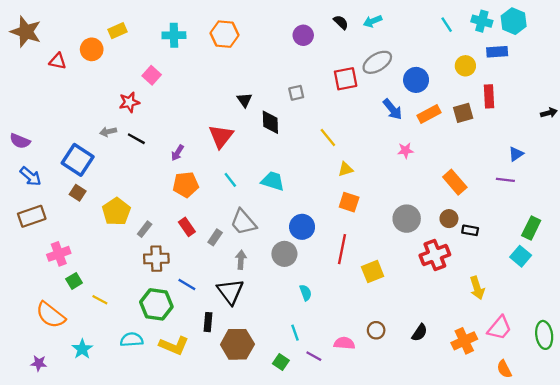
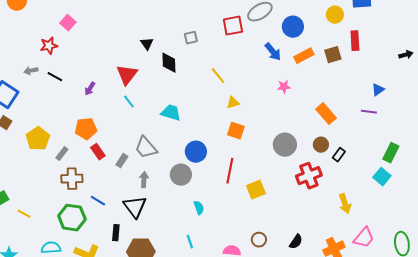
cyan line: (230, 180) -> (129, 102), moved
orange pentagon: (186, 185) -> (86, 129), moved
black rectangle: (470, 230) -> (339, 155), turned -64

